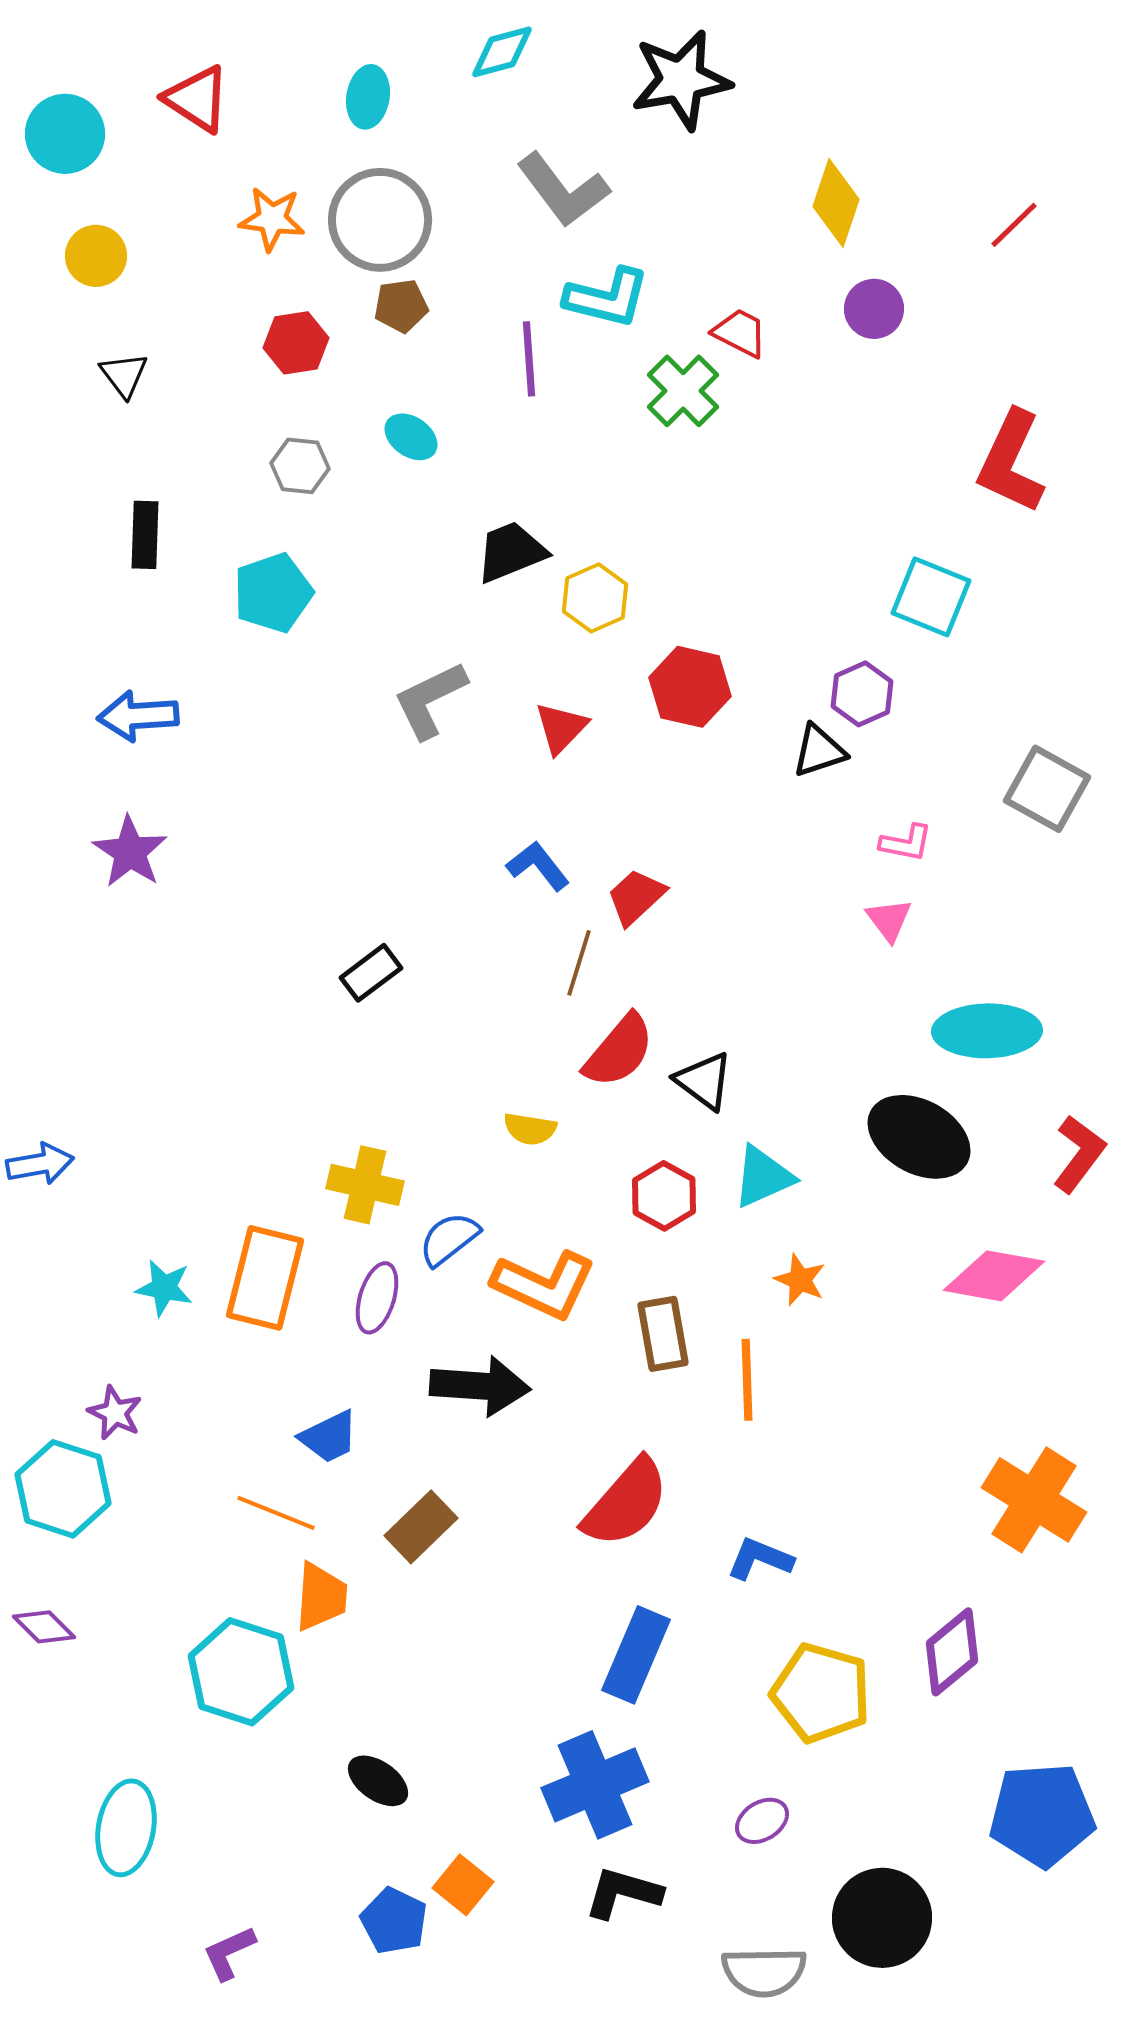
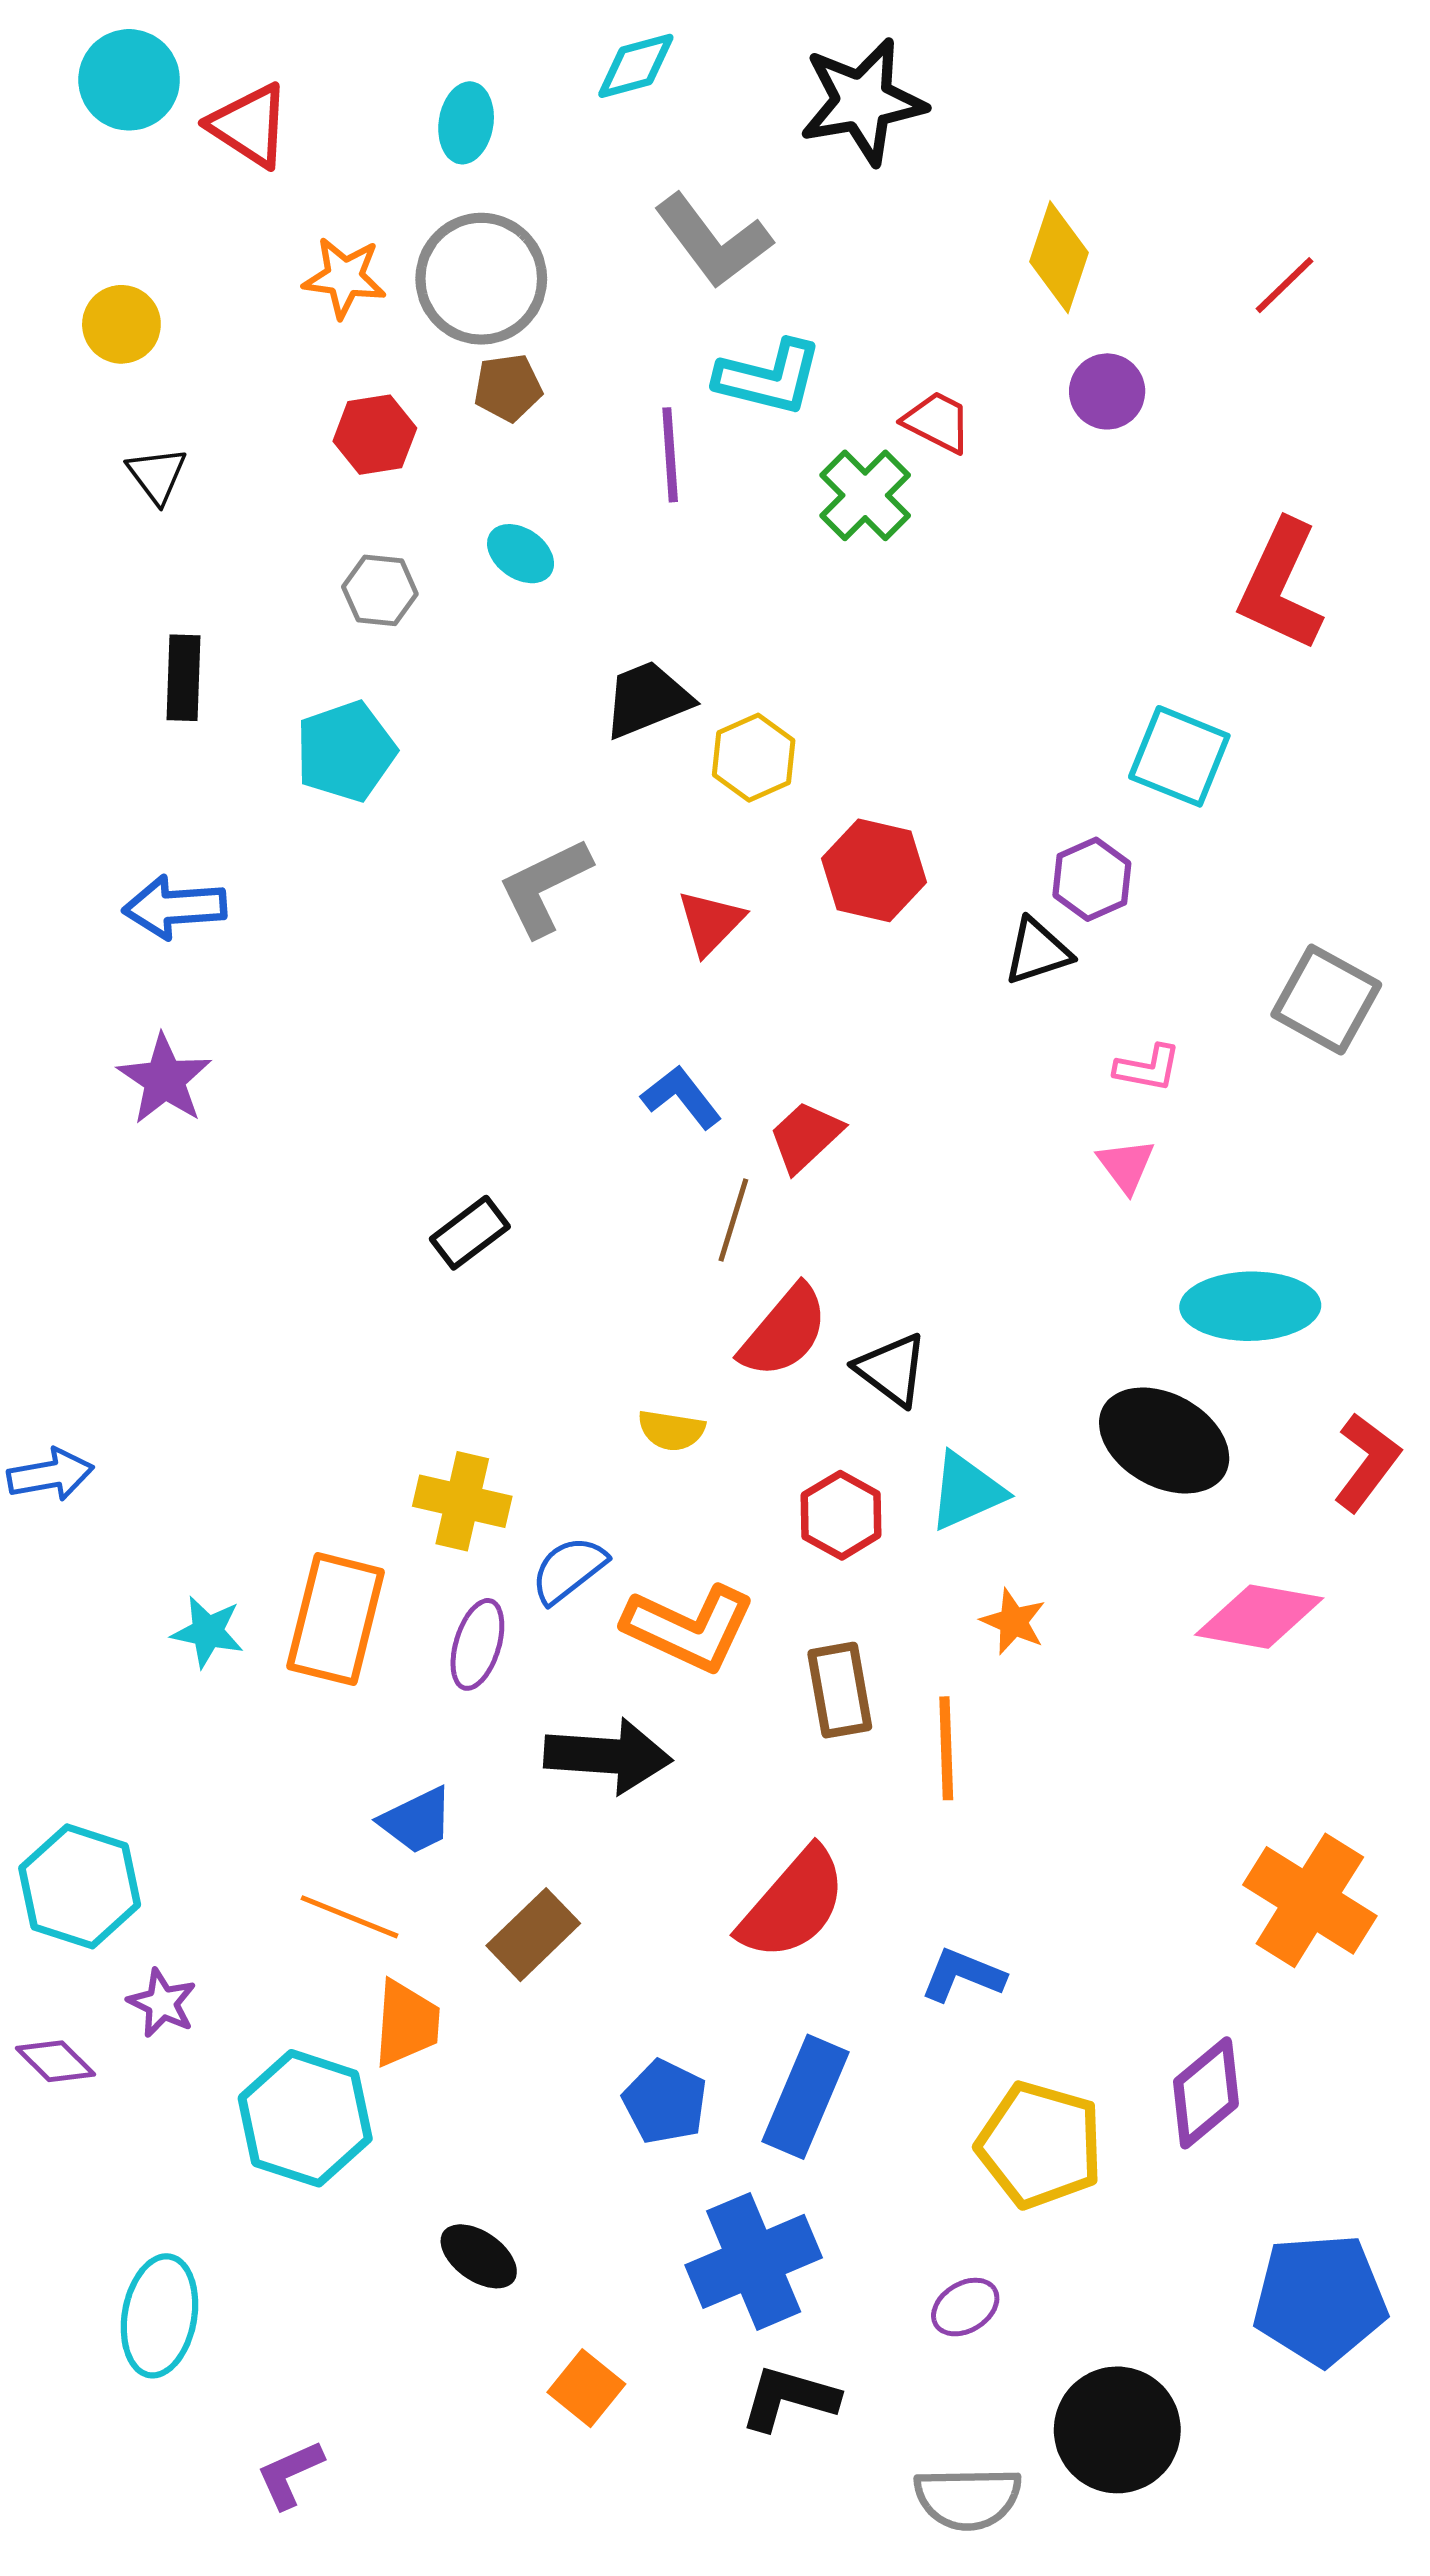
cyan circle: (65, 134) -> (129, 80), moved
purple star: (115, 1413) -> (162, 2003), moved
blue pentagon: (394, 1921) -> (665, 2102), moved

